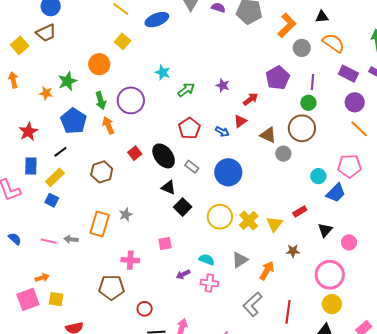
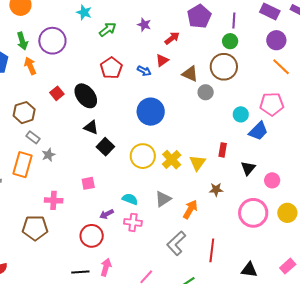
gray rectangle: (192, 167) -> (33, 137), moved
red rectangle: (300, 211) -> (223, 150), turned -48
yellow circle: (332, 304) -> (287, 213), moved
red circle: (145, 309) -> (92, 236), moved, size x1.5

